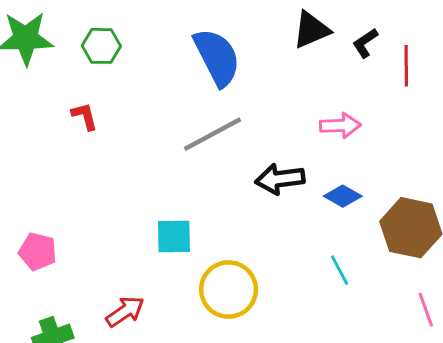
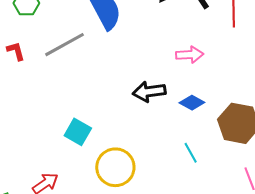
gray line: (212, 134) -> (65, 45), moved
cyan square: (174, 237) -> (78, 132), turned 32

